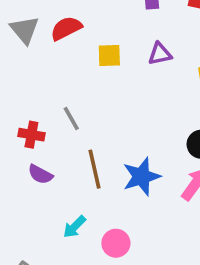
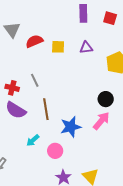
red semicircle: (66, 28) -> (34, 41), moved
purple semicircle: (40, 174) -> (16, 110), size x1.5
blue star: (141, 177) -> (71, 127), moved

